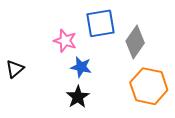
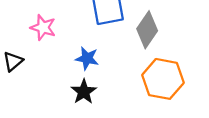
pink star: (65, 41) -> (43, 28), moved

